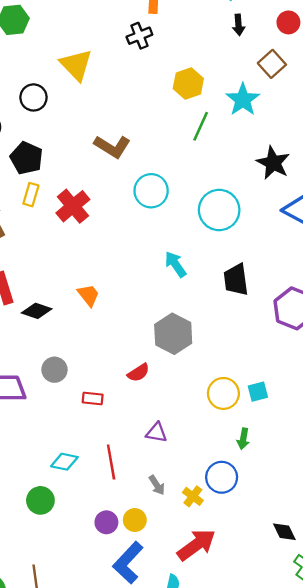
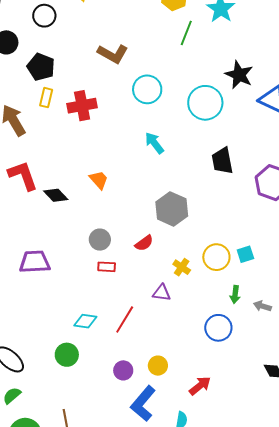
black star: (273, 163) -> (239, 75), moved
red cross: (73, 206) -> (82, 106), turned 32
cyan arrow: (176, 264) -> (154, 143), moved
black diamond: (37, 311) -> (56, 195), turned 30
gray circle: (54, 370) -> (100, 240), moved
red line: (111, 462) -> (125, 319), turned 44
gray arrow: (157, 485) -> (262, 306), moved, turned 144
yellow cross: (193, 496) -> (182, 267), moved
yellow circle: (135, 520) -> (158, 366), moved
red arrow: (196, 545) -> (200, 386), size x0.7

